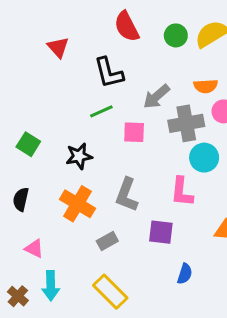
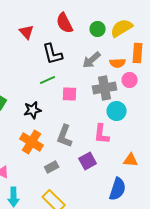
red triangle: (58, 47) -> (27, 32), moved
gray arrow: (156, 97) -> (92, 60), moved
purple square: (161, 232) -> (88, 161), turned -36
blue semicircle: (185, 274) -> (118, 189), moved, size x1.6

